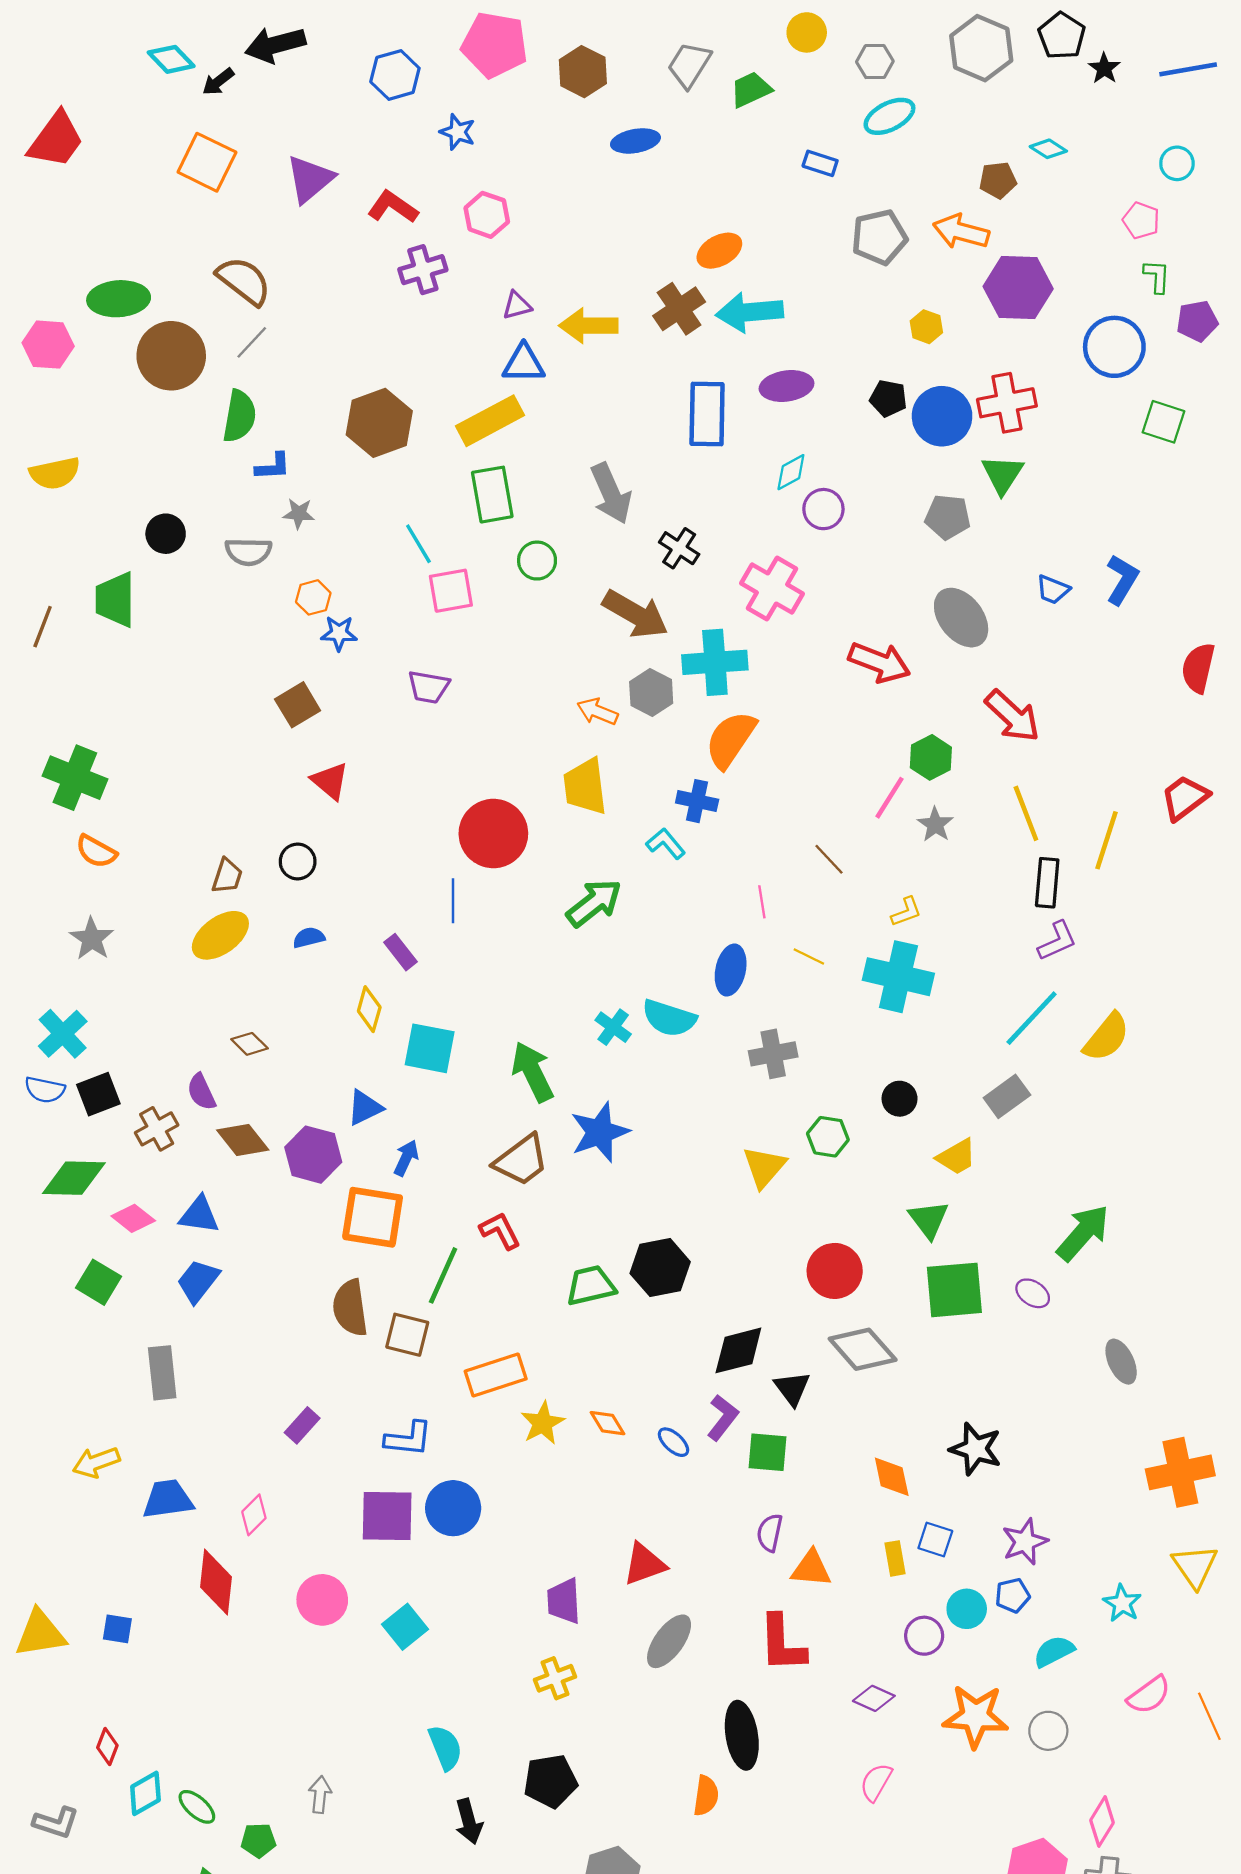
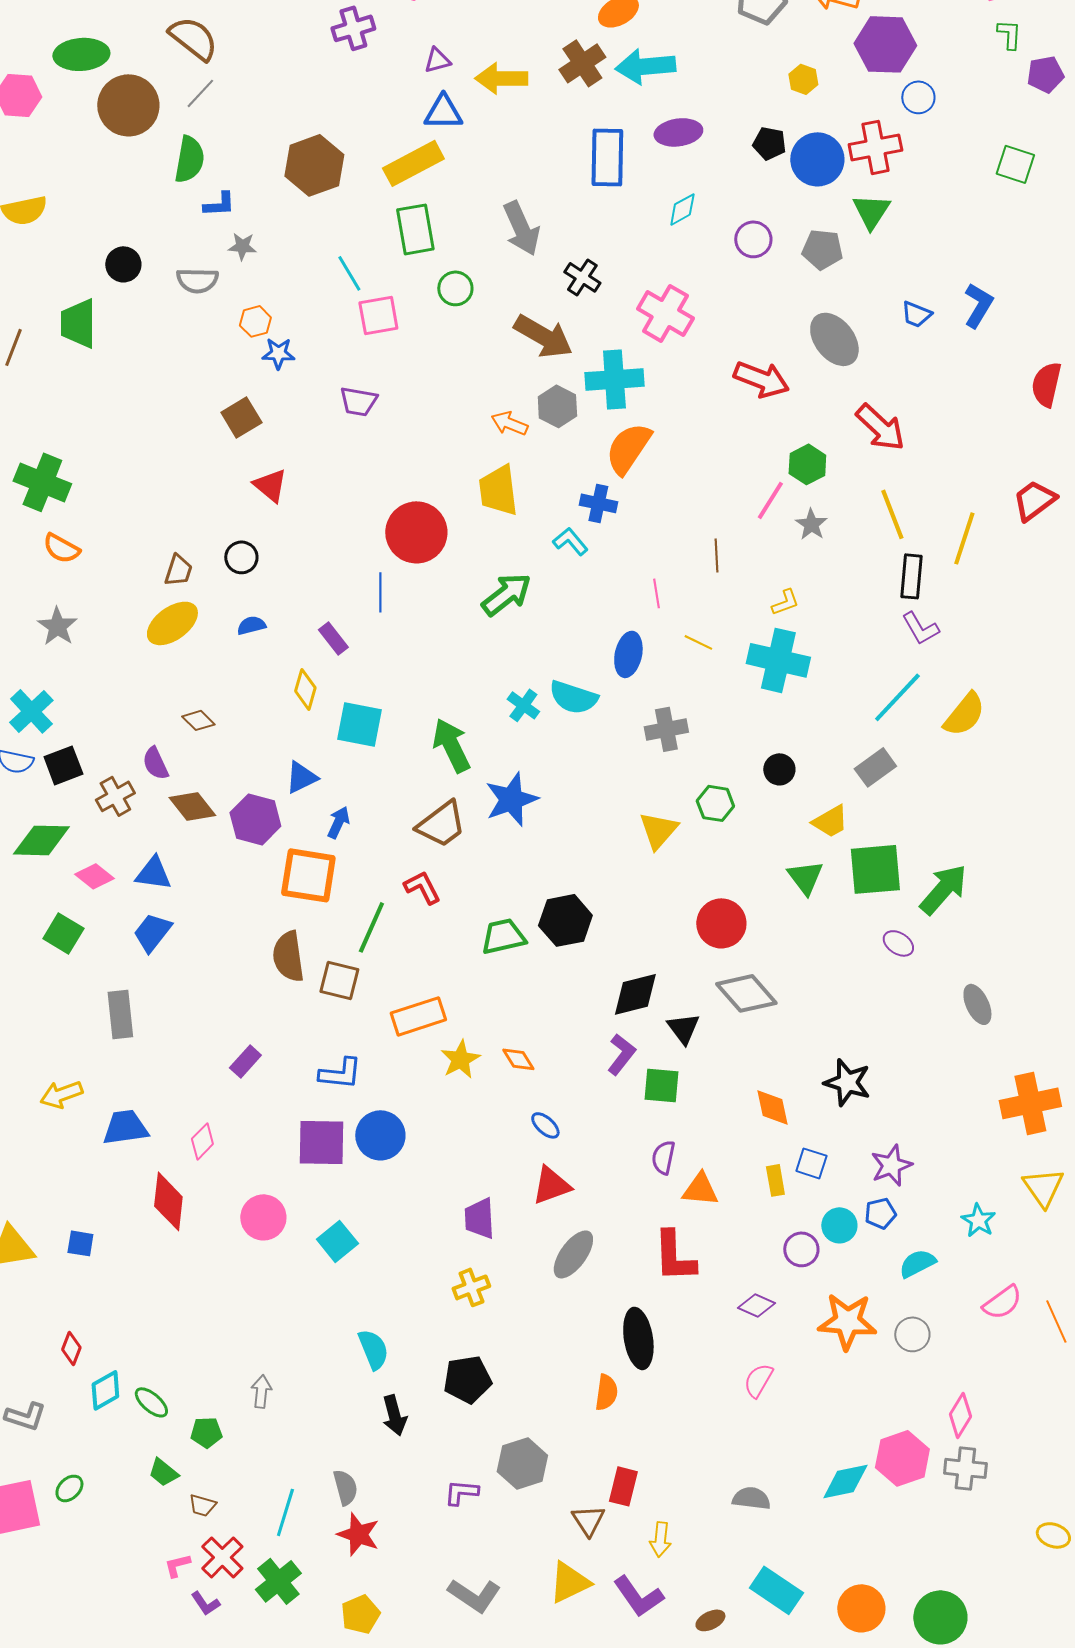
blue circle: (1114, 347) -> (918, 97), moved, size x0.6
purple circle: (823, 509) -> (753, 239), moved
brown line: (829, 859) -> (716, 555), turned 40
purple L-shape: (1057, 941) -> (920, 628), turned 84
green square: (954, 1290) -> (875, 869), moved
blue ellipse: (674, 1442) -> (545, 1125), moved

